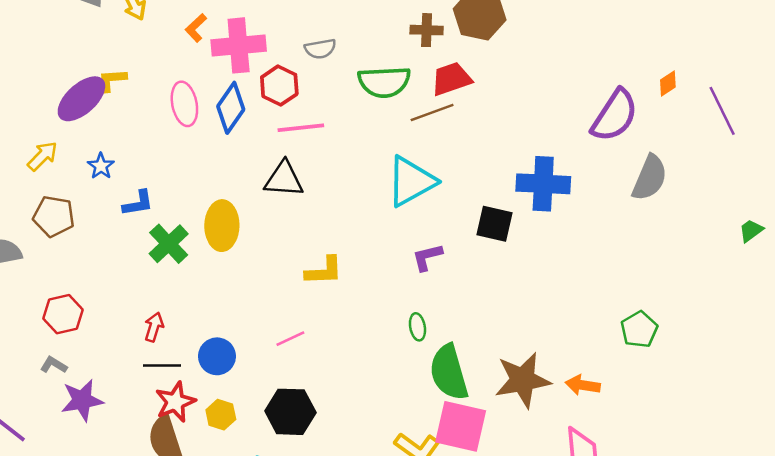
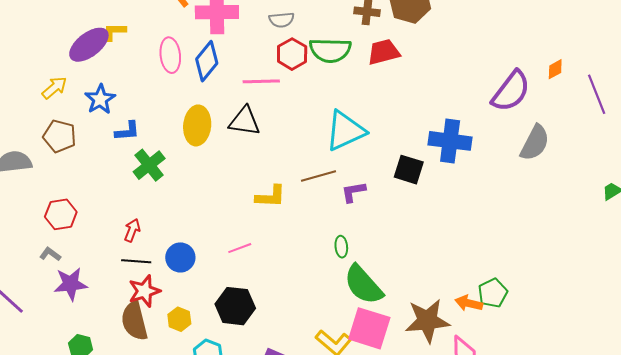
red hexagon: (279, 86) -> (292, 54), moved
brown line: (432, 112) -> (319, 176), moved
blue star: (101, 166) -> (100, 99), size x1.4
yellow ellipse: (222, 226) -> (197, 125), moved
green pentagon: (639, 329) -> (493, 293), moved
green semicircle: (449, 372) -> (363, 285), turned -30
brown star: (523, 380) -> (427, 321), moved
yellow hexagon: (221, 415) -> (179, 319), moved

